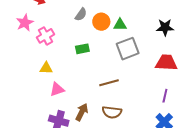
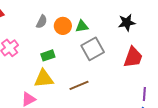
red trapezoid: (166, 63) -> (133, 57), turned 115
yellow triangle: (46, 68) -> (44, 79), moved, size x1.5
purple line: (165, 96) -> (144, 94), moved

